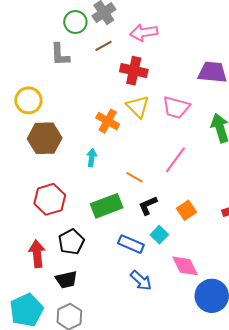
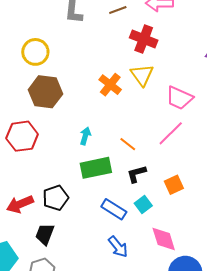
pink trapezoid: (176, 107) -> (179, 98), moved
cyan arrow: (92, 158) -> (85, 136), moved
red hexagon: (50, 199) -> (22, 136), moved
red arrow: (37, 254) -> (20, 204), turned -116
black trapezoid: (66, 280) -> (45, 234), turned 115

